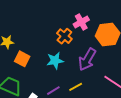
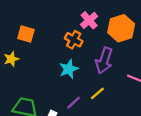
orange square: (22, 59) -> (26, 34), moved

